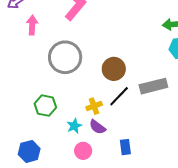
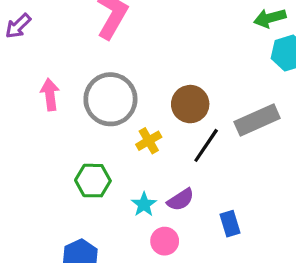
pink arrow: (32, 25) -> (50, 94), moved
yellow cross: (94, 106) -> (149, 141), moved
purple semicircle: (97, 127) -> (181, 200), turned -60

